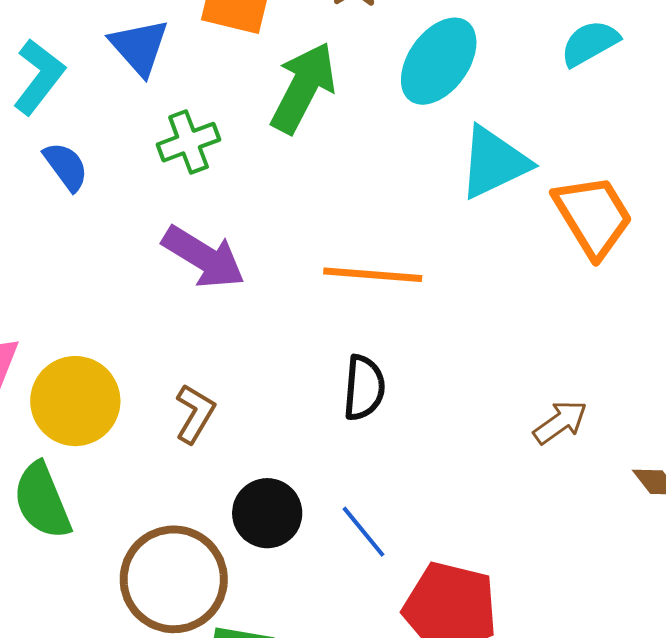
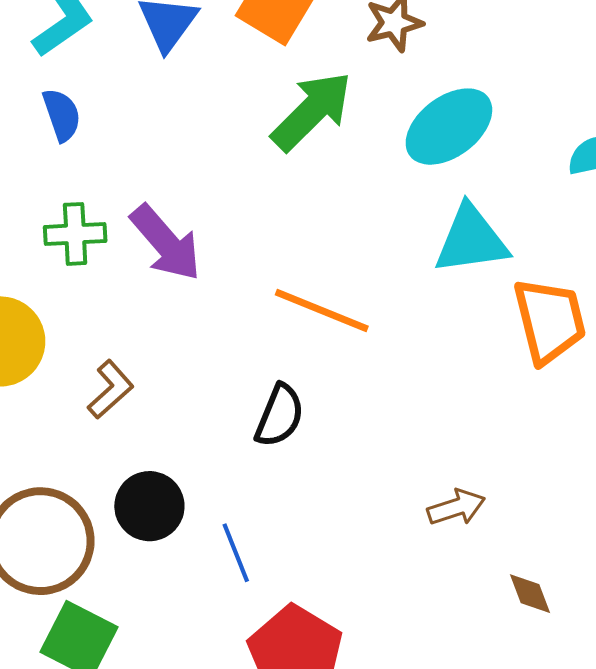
green cross: (189, 142) -> (75, 234), moved

